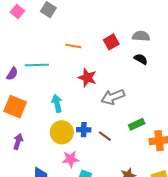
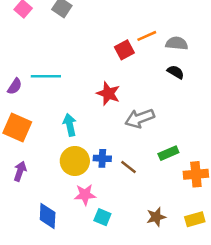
red square: (111, 42) -> (124, 50), moved
orange line: (73, 46) -> (147, 36), moved, turned -35

